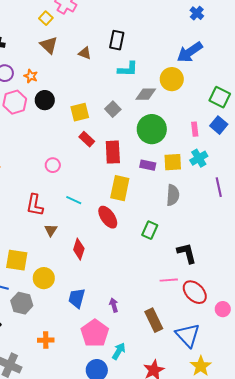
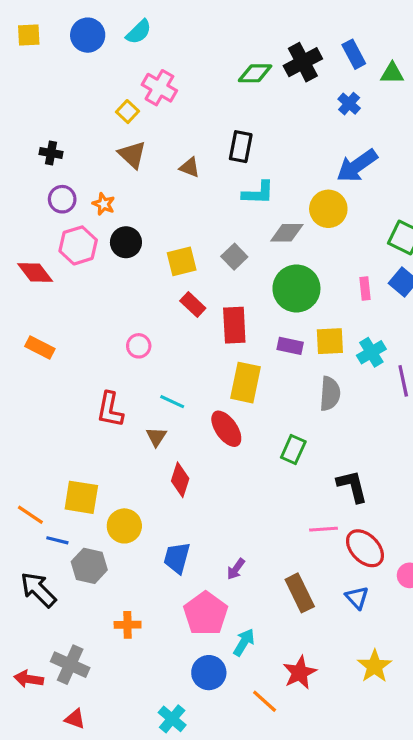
blue cross: (197, 13) -> (349, 104), moved
cyan cross: (199, 158) -> (371, 352), moved
brown triangle: (51, 230) -> (156, 437), moved
purple arrow: (114, 305) -> (236, 569), turned -128
blue triangle: (188, 335) -> (357, 598), moved, size x0.6

